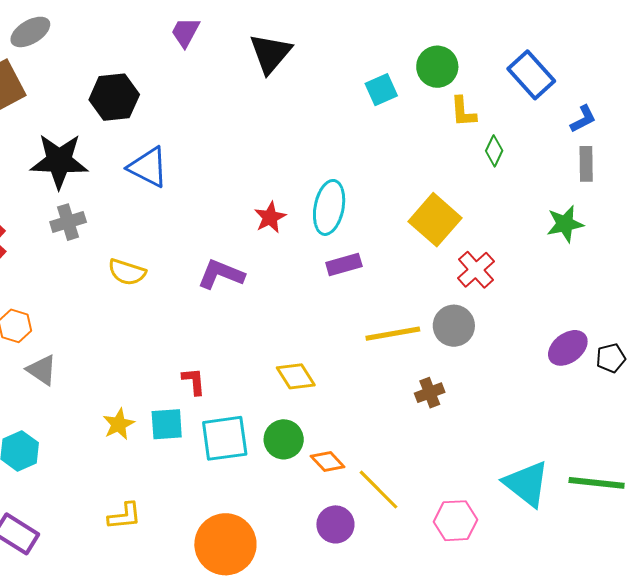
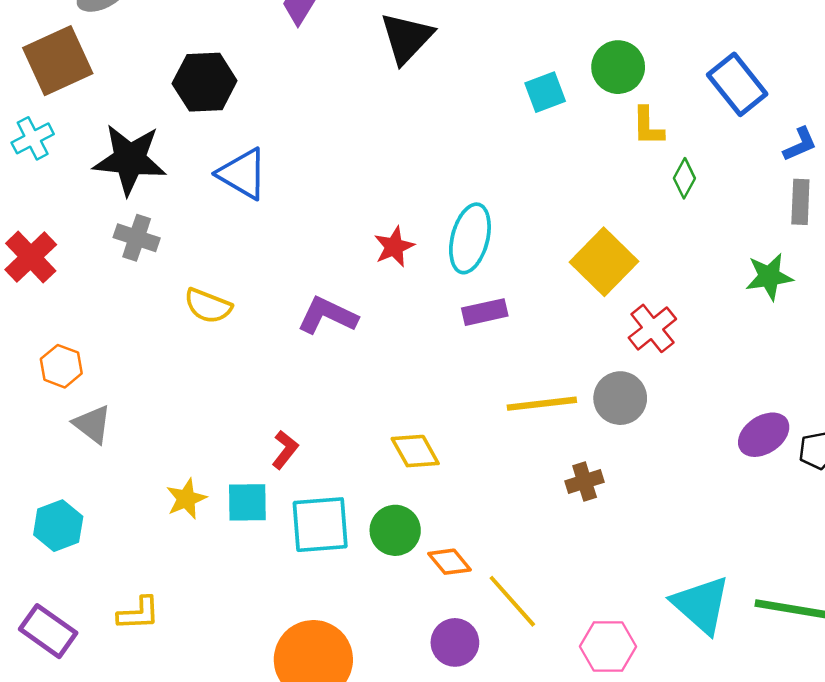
gray cross: (68, 222) -> (137, 238), turned 32
red L-shape: (194, 381) -> (285, 450), turned 40
yellow L-shape: (125, 516) -> (139, 613), moved

